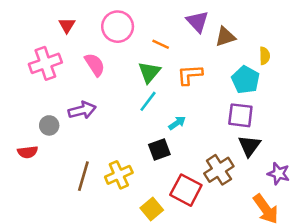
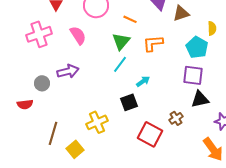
black triangle: (249, 146) -> (200, 99), turned 42
brown cross: (219, 170) -> (176, 118), size x0.6
brown line: (83, 176) -> (53, 133), moved
yellow square: (152, 209) -> (75, 149), moved

